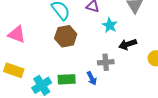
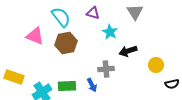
pink triangle: (17, 34) -> (35, 36), moved

